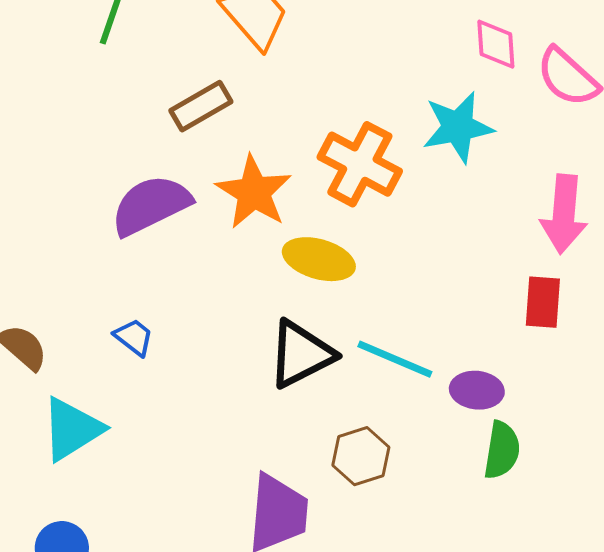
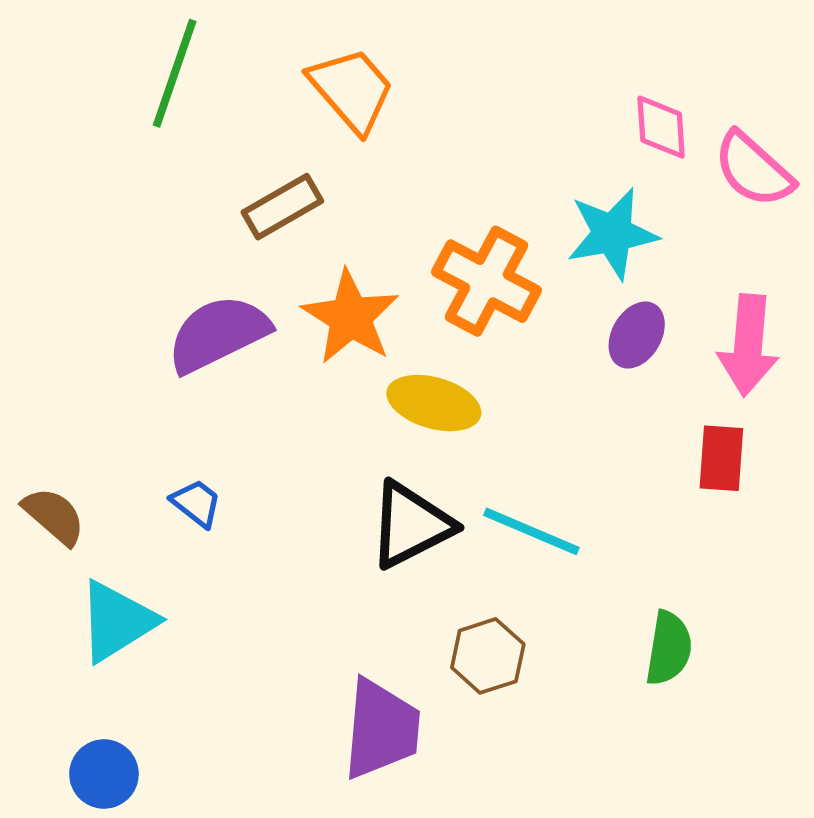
purple ellipse: (477, 390) -> (637, 335), moved, turned -66

